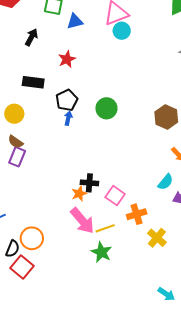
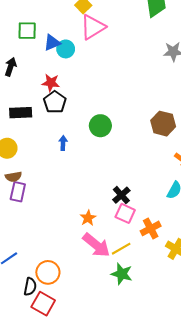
cyan circle: (122, 31) -> (66, 49), moved
red star: (67, 59) -> (51, 83), turned -30
black pentagon: (67, 100) -> (55, 102), moved
brown semicircle: (16, 142) -> (13, 177), turned -35
black cross: (89, 183) -> (121, 195), moved, turned -36

